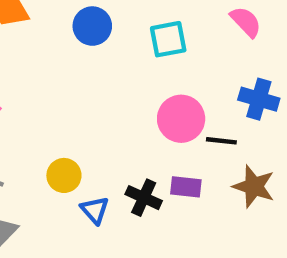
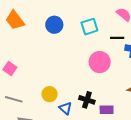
black line: (221, 141) -> (117, 38), moved
purple rectangle: (186, 187) -> (107, 110), moved

